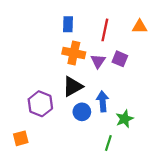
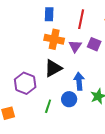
blue circle: (82, 112) -> (69, 99), moved
green line: (108, 143) -> (48, 106), moved

